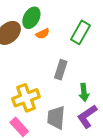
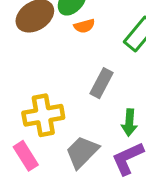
gray trapezoid: (56, 118) -> (82, 152), turned 30

